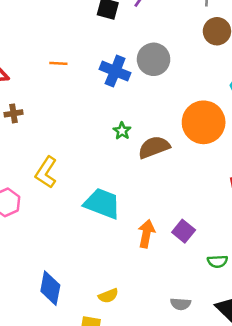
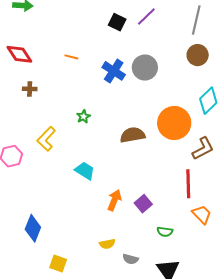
green star: (122, 131) -> (83, 117), moved
cyan trapezoid: (102, 203) -> (85, 171), size x0.7
yellow semicircle: (108, 296) -> (107, 244), moved

